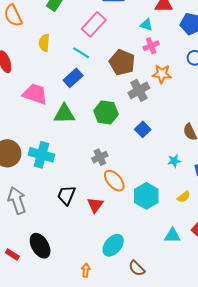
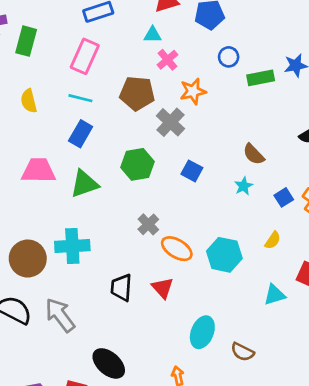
cyan star: (174, 161) -> (244, 186), moved

